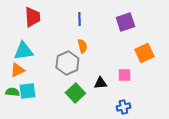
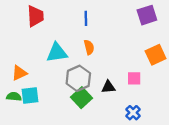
purple square: (125, 22) -> (147, 15), moved
cyan triangle: (23, 51) -> (57, 53), moved
gray hexagon: (67, 63) -> (78, 78), moved
blue cross: (123, 107) -> (133, 113), turned -32

